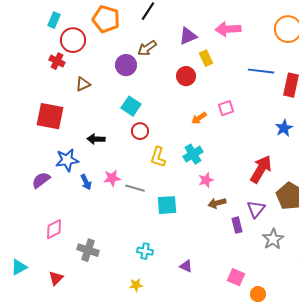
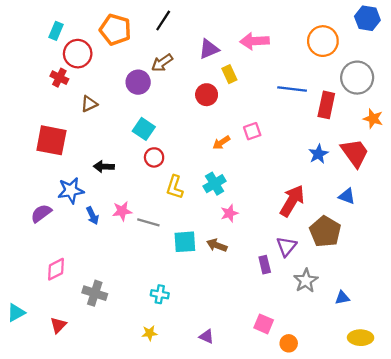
brown arrow: (217, 203) -> (217, 245), moved, turned 36
purple triangle: (186, 266) -> (207, 337), moved

